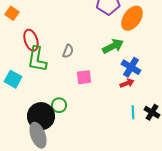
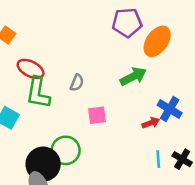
red ellipse: (31, 40) -> (31, 69), turned -45
blue cross: (131, 67) -> (170, 109), moved
green circle: (59, 105) -> (66, 150), size x1.5

